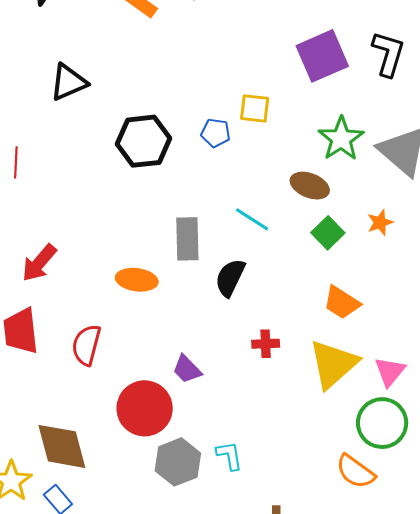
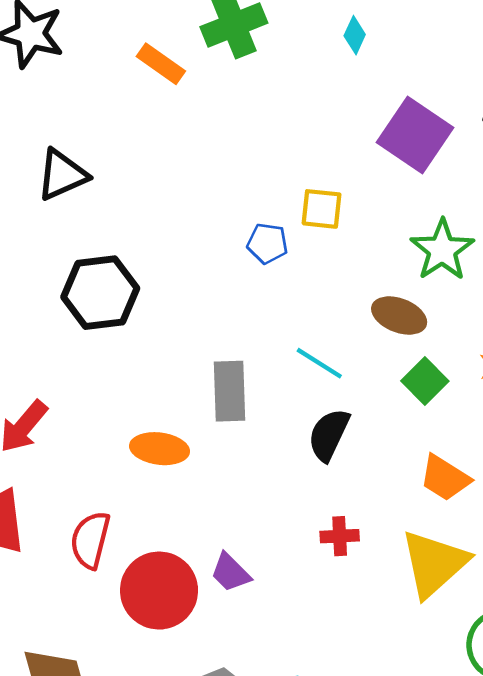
purple square: (322, 56) -> (415, 135), turned -32
black hexagon: (144, 141) -> (100, 293), moved
black semicircle: (230, 278) -> (329, 435), moved
red circle: (145, 408) -> (159, 591), moved

